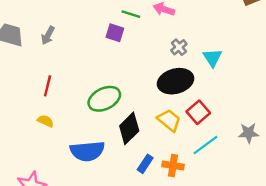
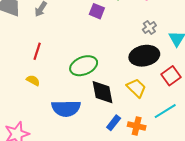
red square: (198, 112) -> (171, 76), moved
black diamond: (129, 128) -> (103, 92), turned -60

